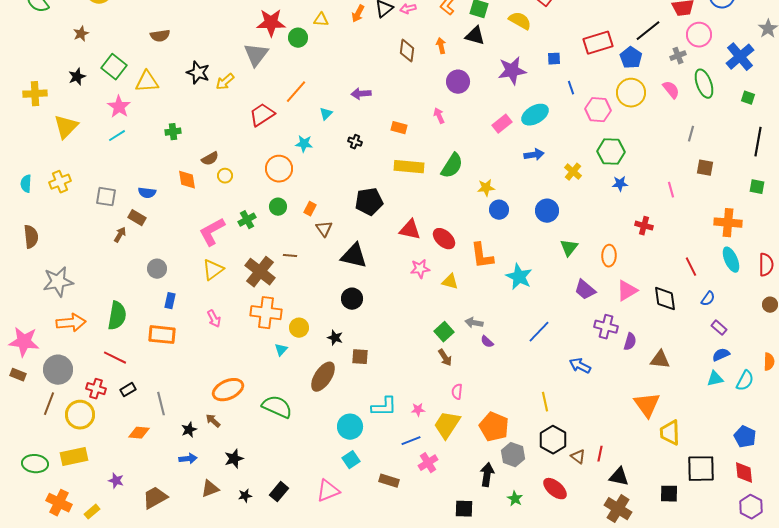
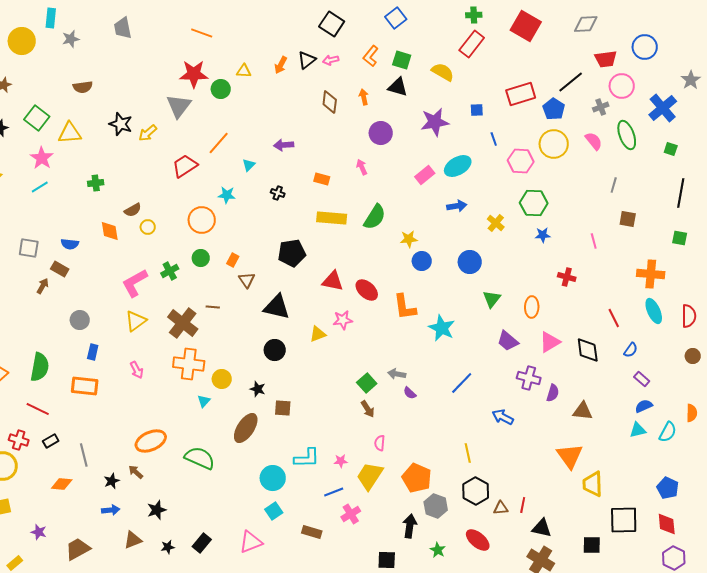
yellow triangle: (450, 282) -> (318, 334), moved, turned -36
brown triangle: (578, 457) -> (501, 508), turned -42

